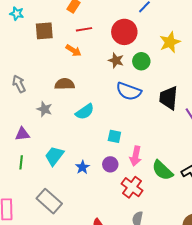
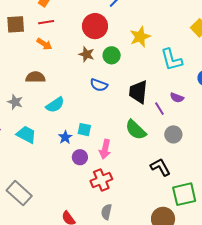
red line: (84, 29) -> (46, 22), moved
blue semicircle: (129, 91) -> (99, 85), size x0.7
cyan trapezoid: (54, 156) -> (26, 135), moved, turned 80
blue star: (83, 167) -> (65, 137), moved
green semicircle: (162, 170) -> (136, 130), moved
red cross: (132, 187) -> (101, 180), turned 30

